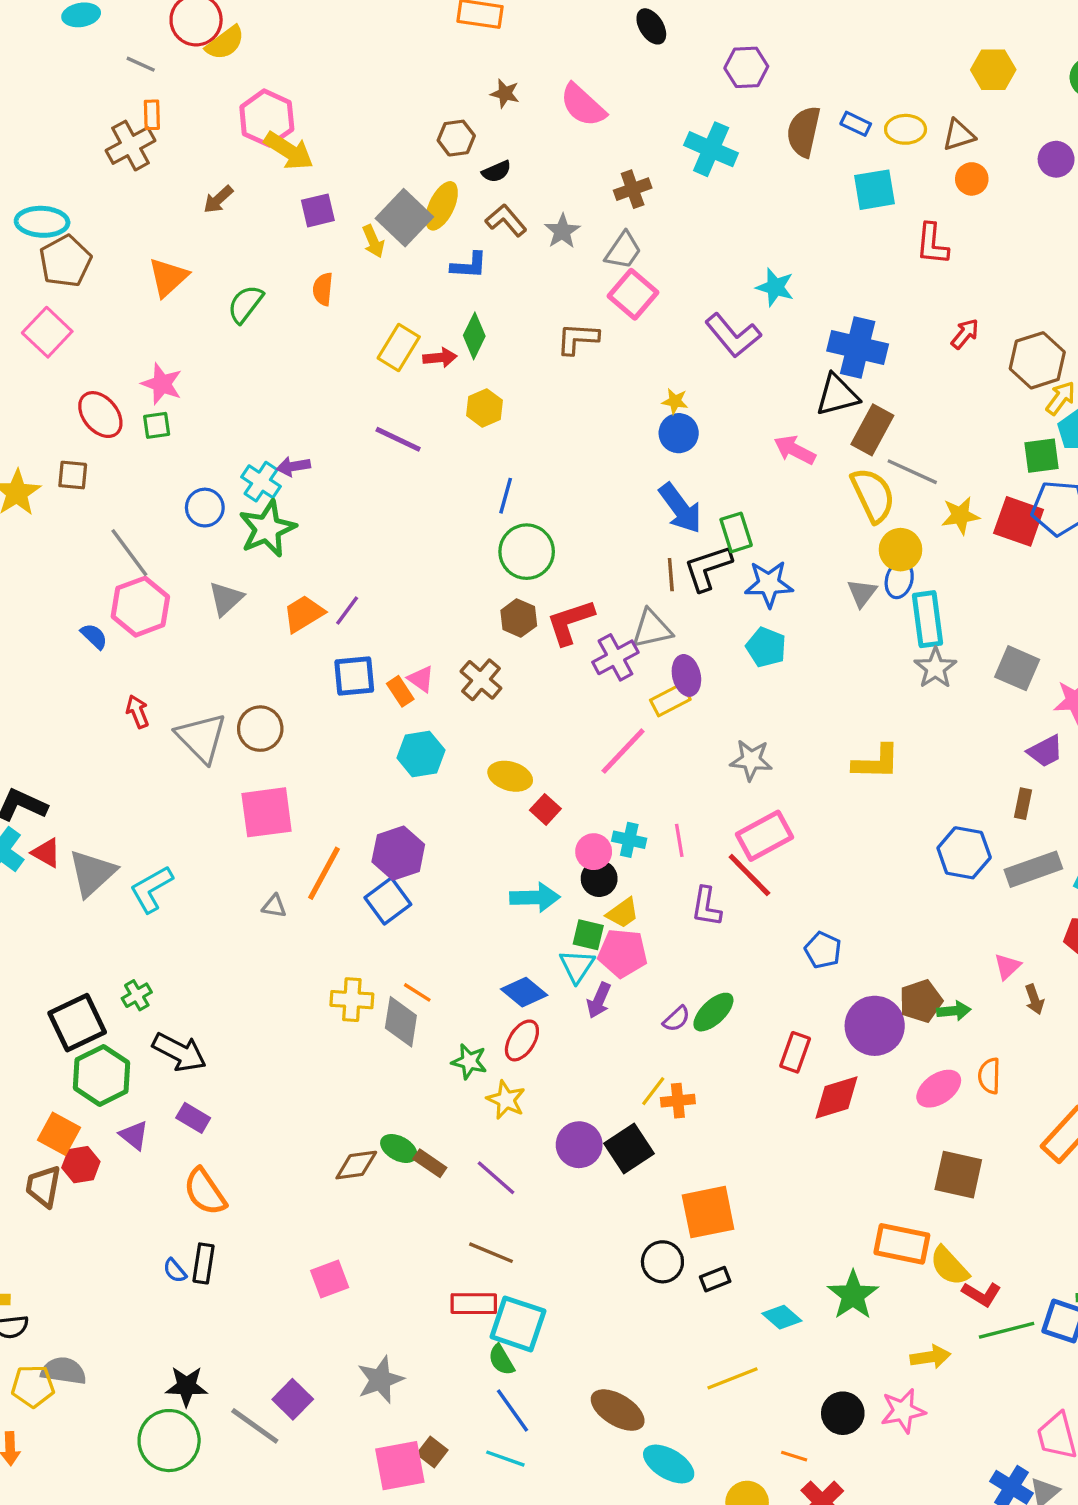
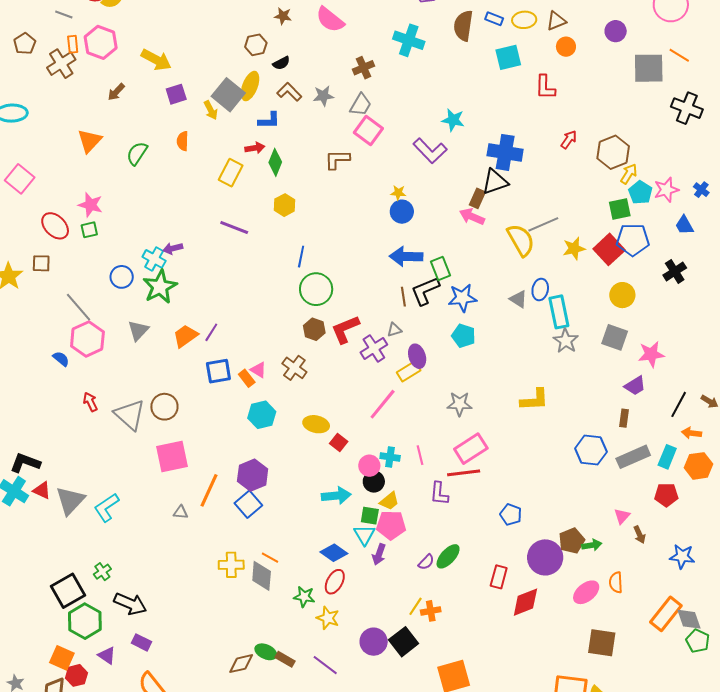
pink hexagon: (267, 118) -> (101, 42), moved
gray star: (562, 231) -> (323, 96), turned 30
brown pentagon: (65, 261) -> (25, 44), moved, size x0.7
red arrow: (440, 358) -> (255, 148), moved
brown rectangle: (872, 430) -> (477, 198), moved, size x0.7
gray line: (912, 472) -> (543, 224), turned -44
blue arrow: (680, 508) -> (406, 256), turned 132
red square: (1019, 521) -> (609, 249), turned 32
yellow circle: (901, 550) -> (622, 295), moved
gray triangle: (862, 593) -> (518, 299), turned -30
gray triangle: (652, 629) -> (394, 330), size x0.6
red line: (749, 875) -> (464, 473), turned -48

